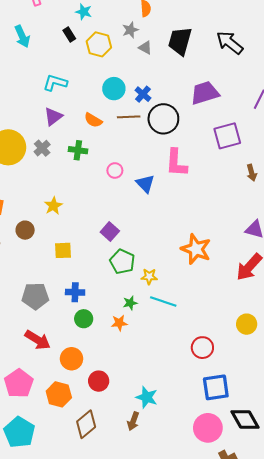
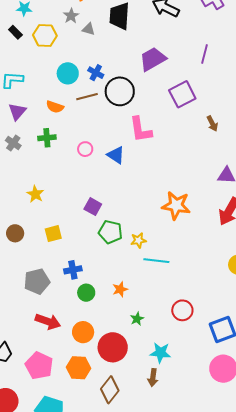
brown circle: (25, 230) -> (15, 233), moved
green star: (130, 303) -> (137, 319), moved
red circle: (202, 348) -> (182, 310), moved
red circle: (99, 381) -> (113, 347), size x1.5

